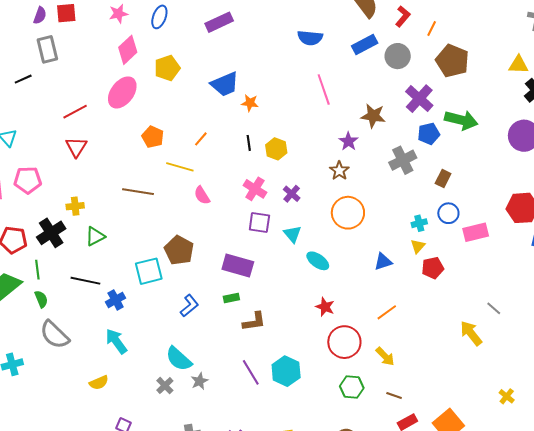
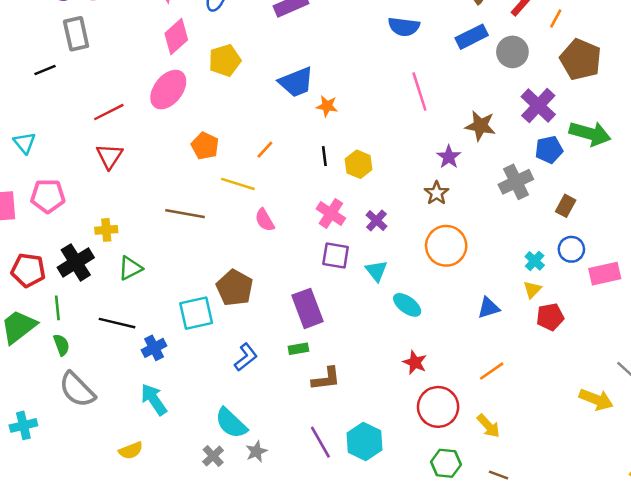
cyan cross: (419, 223) -> (535, 261), turned -35
purple rectangle: (238, 265) -> (307, 308), turned 52
yellow arrow: (471, 333) -> (596, 399), turned 148

